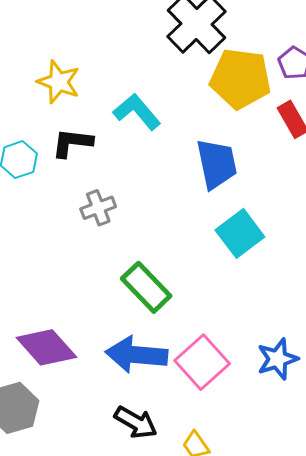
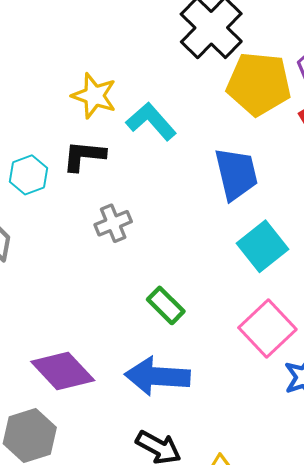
yellow star: (59, 82) -> (94, 96), moved
green rectangle: (146, 287) -> (166, 305), size x0.7
pink square: (202, 362) -> (267, 329), moved

